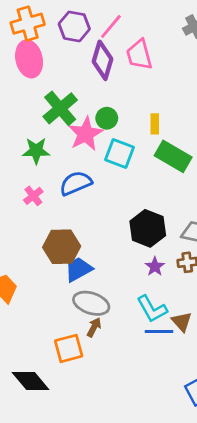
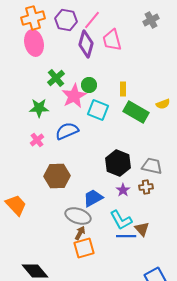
green cross: (60, 108) -> (56, 78), size x0.7
blue trapezoid: (78, 269) -> (93, 198), moved
orange square: (69, 348) -> (84, 248), moved

